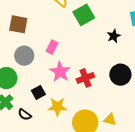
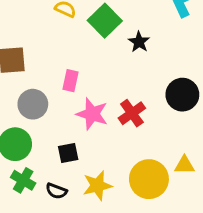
black star: (114, 36) -> (139, 42), moved
black square: (38, 92) -> (68, 153), turned 32
yellow star: (57, 107) -> (97, 186), moved

